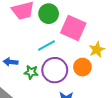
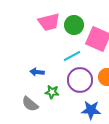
green star: (31, 72) -> (52, 92), moved

